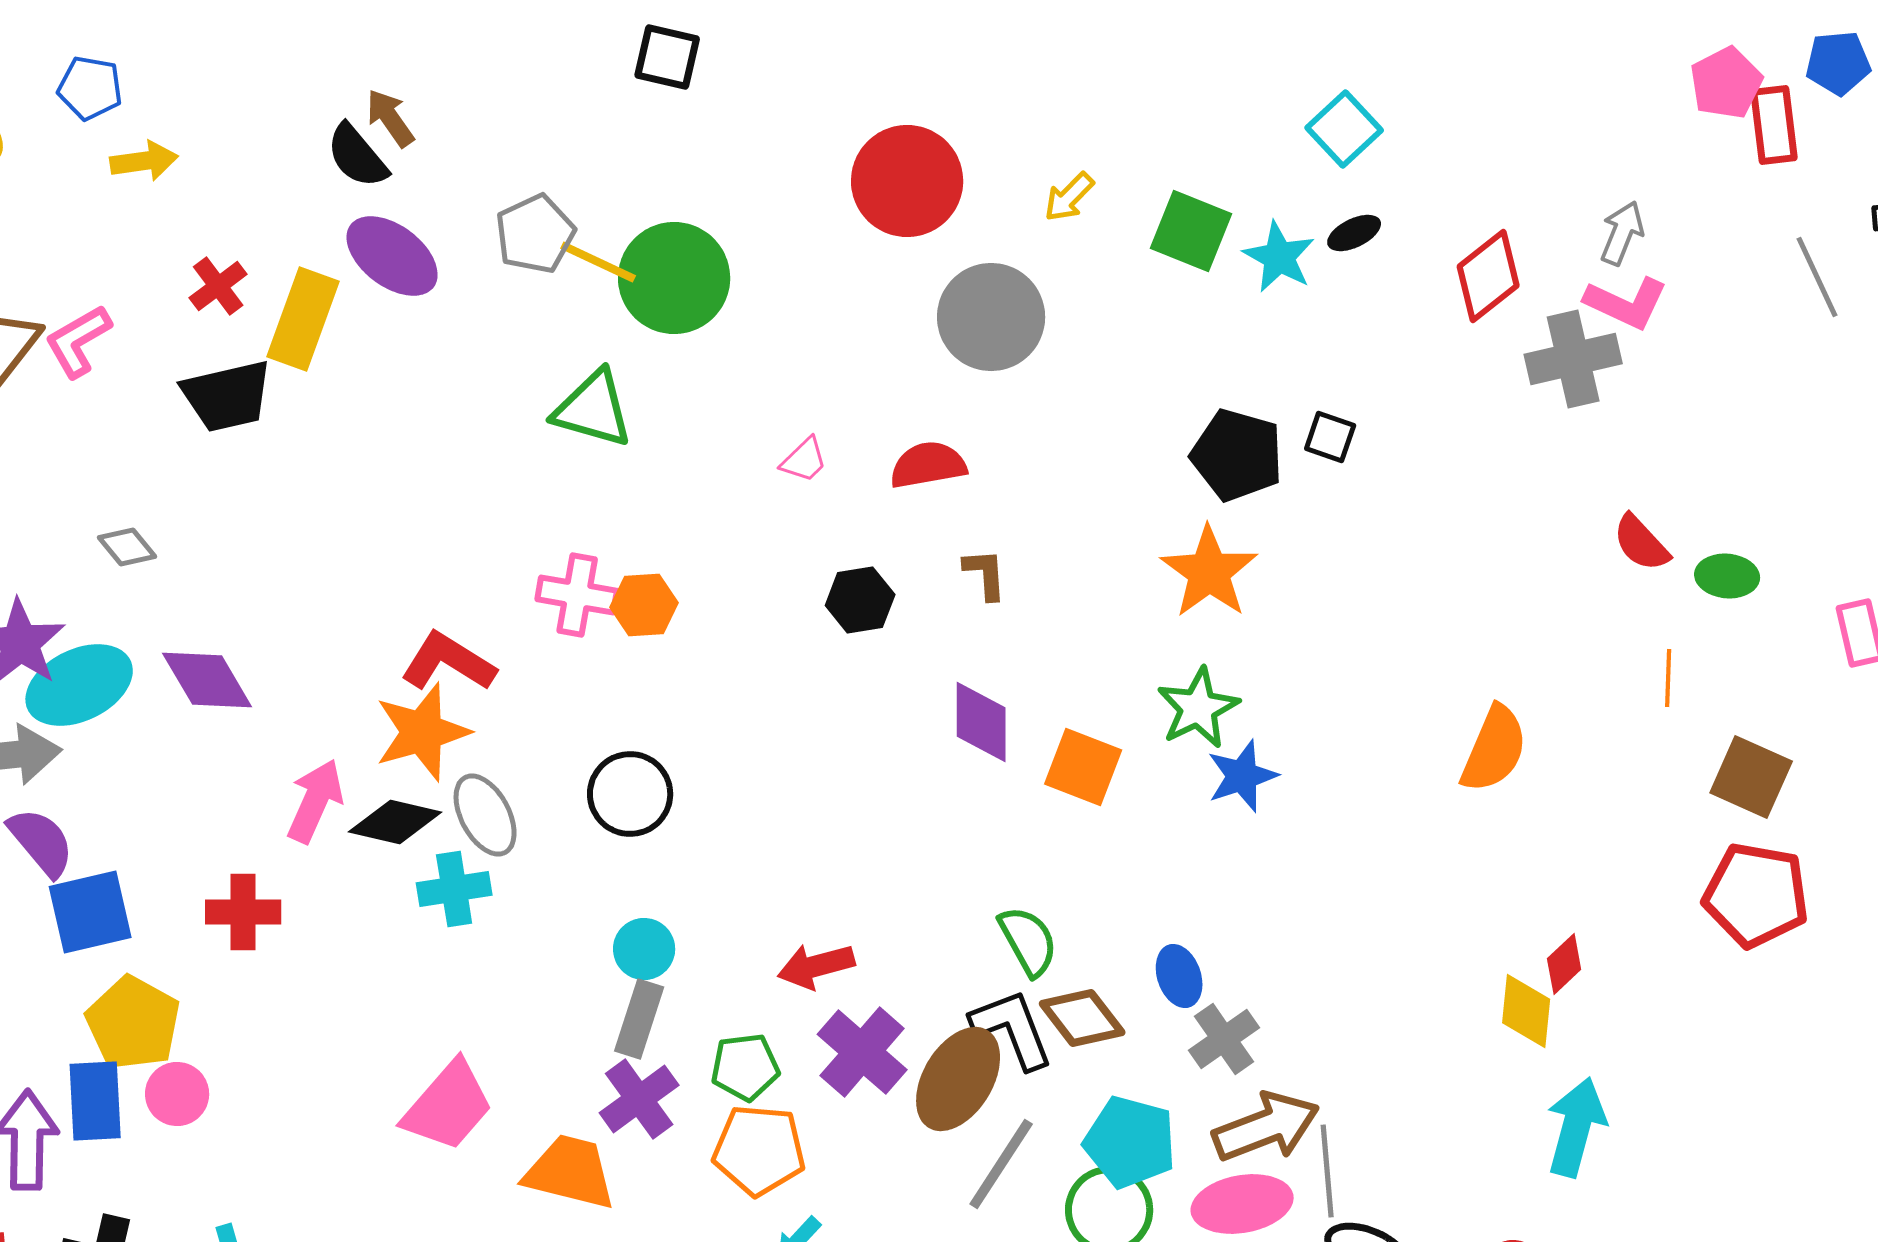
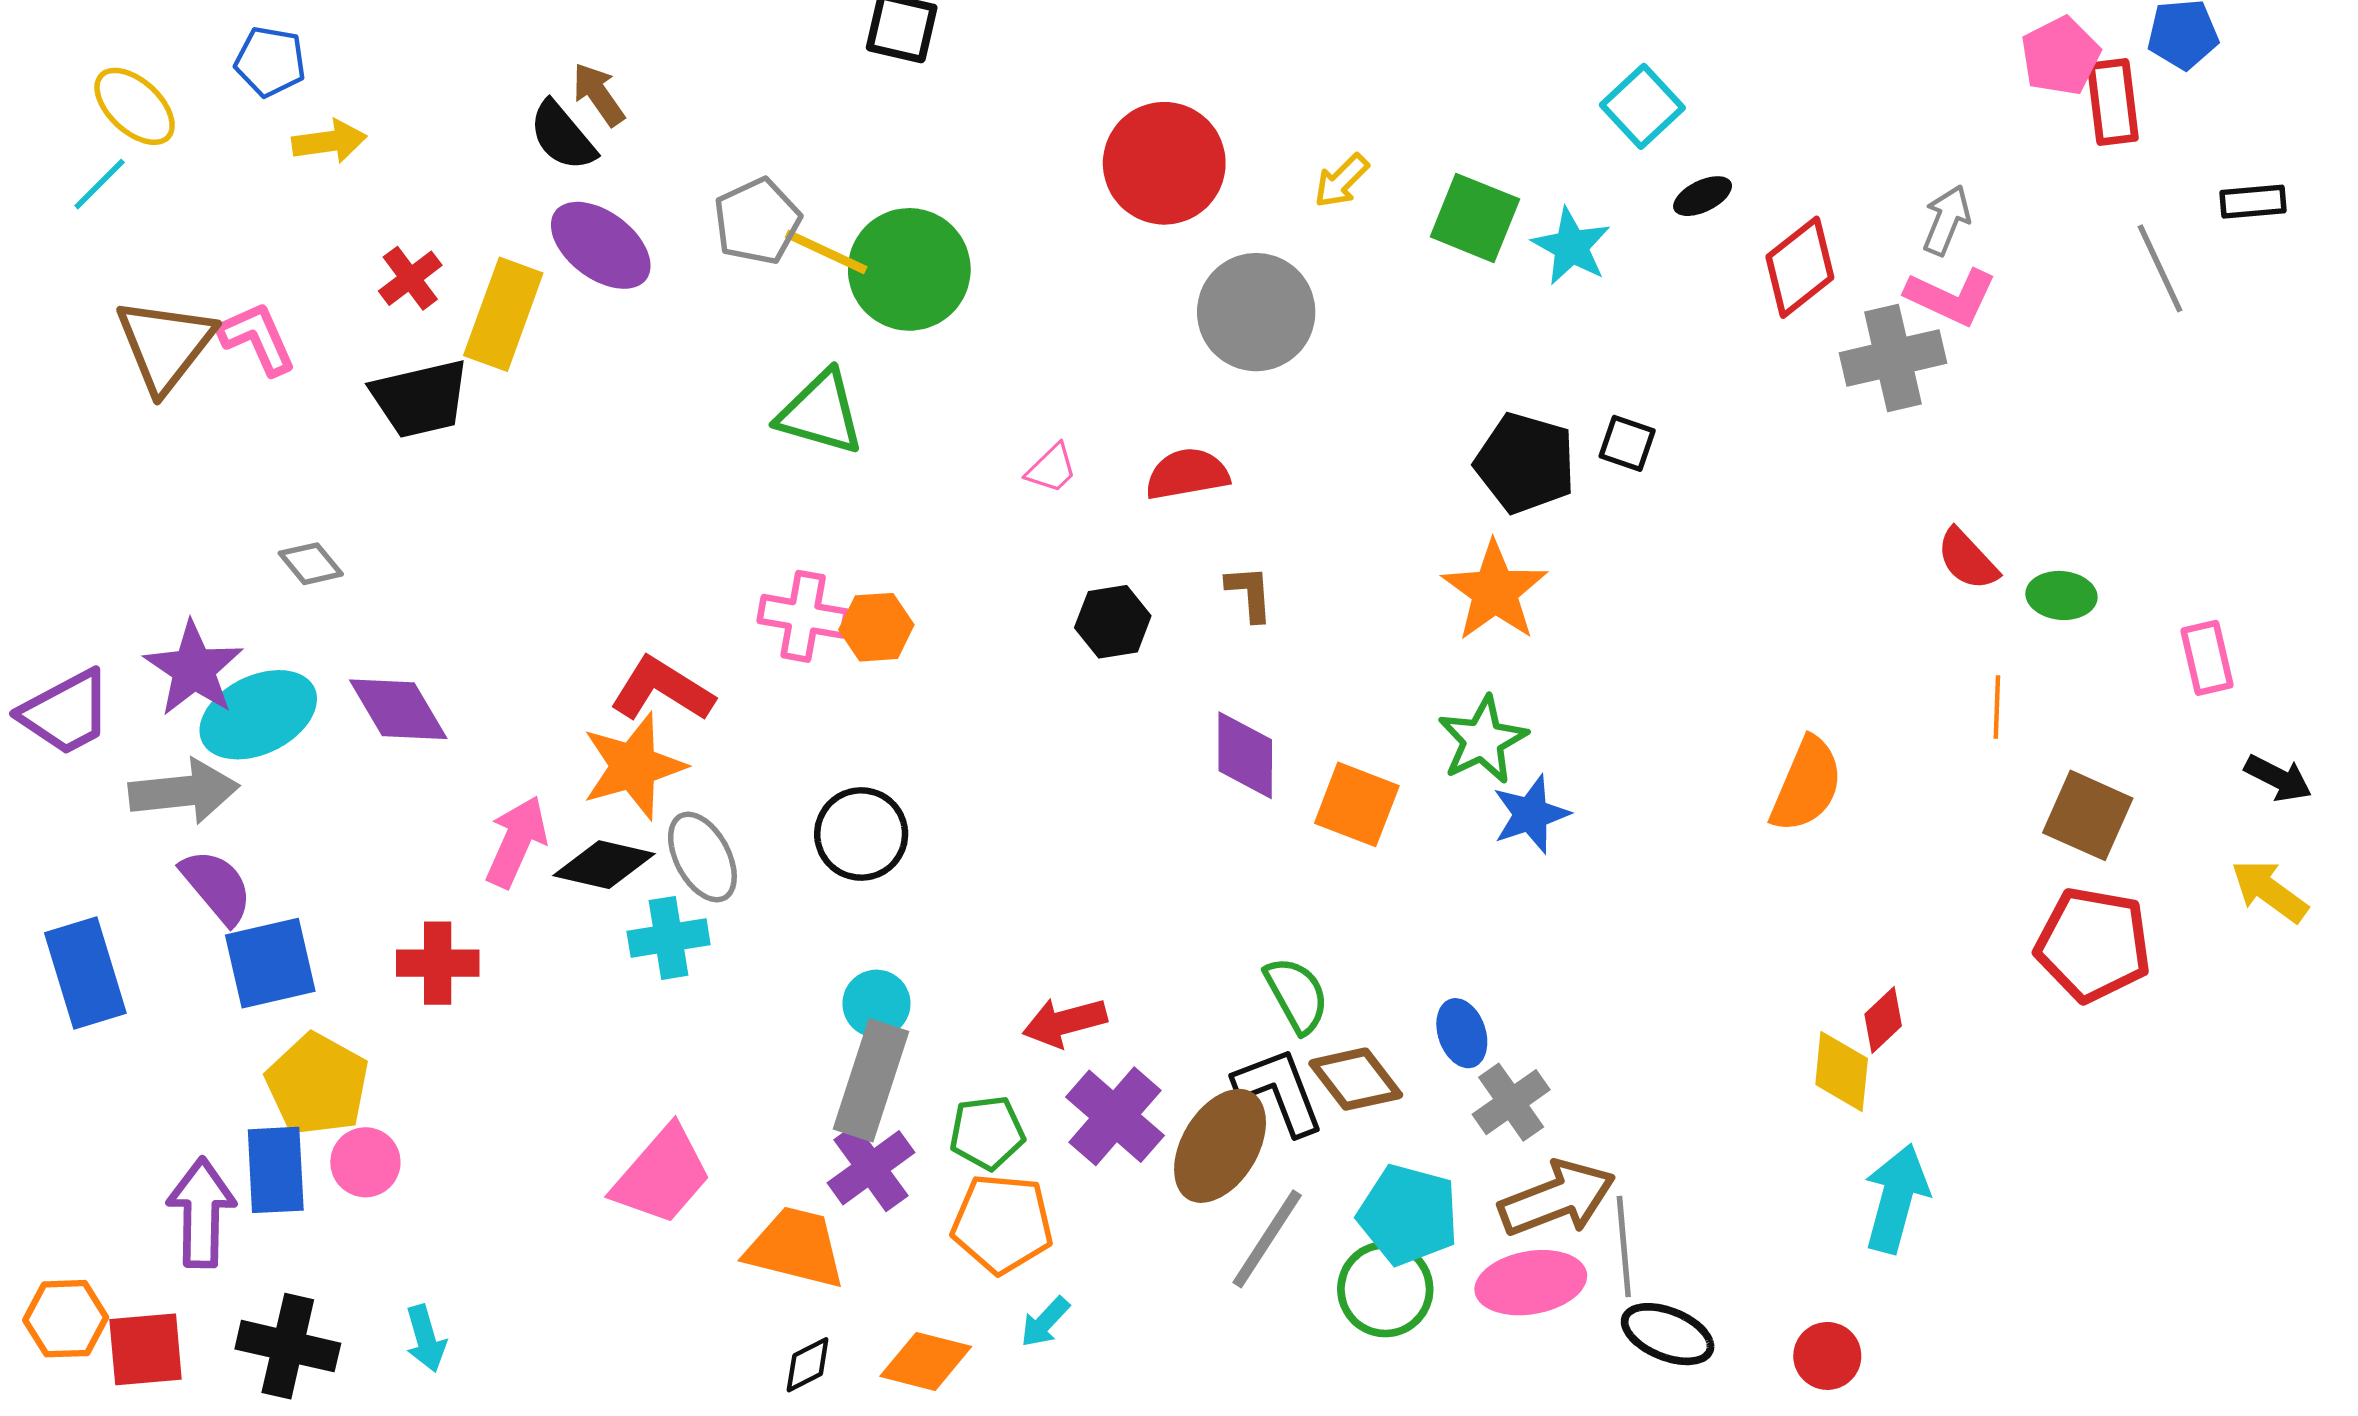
black ellipse: (1354, 233) -> (1703, 196), moved
pink L-shape: (78, 341) -> (257, 338), turned 96
gray rectangle: (639, 1019) -> (871, 1080), size x1.4

